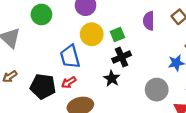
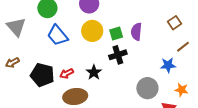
purple semicircle: (149, 21) -> (136, 32), moved
blue trapezoid: (70, 57) -> (58, 35), moved, turned -30
black star: (112, 78) -> (94, 72), moved

